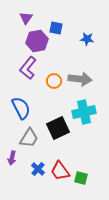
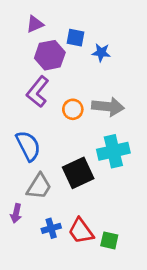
purple triangle: (26, 18) -> (35, 24), turned 32
blue star: (87, 39) -> (101, 53), moved
blue cross: (38, 169) -> (51, 228), turned 32

